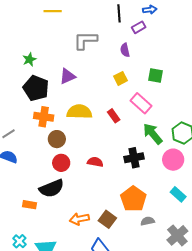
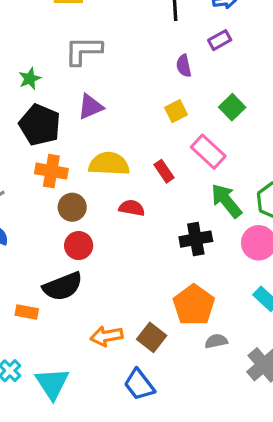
purple rectangle: (139, 27) -> (220, 40), moved
gray L-shape: (85, 40) -> (83, 51), moved
green square: (155, 75) -> (232, 107), turned 35
red semicircle: (95, 162) -> (132, 208), moved

